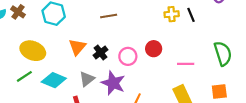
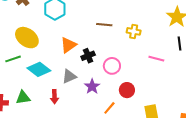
yellow cross: (172, 14) -> (134, 31), moved
red circle: (154, 49) -> (127, 90), moved
pink line: (186, 64) -> (156, 59), moved
purple star: (113, 83) -> (92, 86), size x0.7

